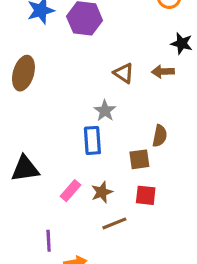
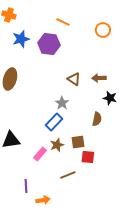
black star: (182, 43) -> (110, 98), moved
blue rectangle: (92, 140) -> (54, 122), turned 48
brown square: (139, 159) -> (78, 142), moved
brown star: (102, 192) -> (57, 145), moved

